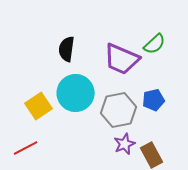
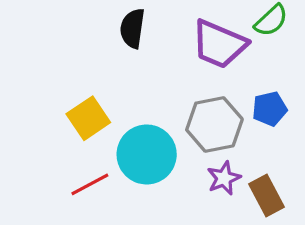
cyan circle: (76, 93) -> (147, 154), moved
red line: (26, 148) -> (90, 184), moved

